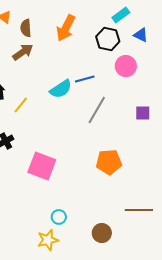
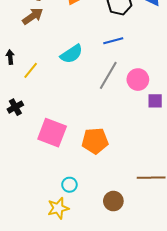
pink circle: (126, 66) -> (138, 80), moved
blue line: (85, 79) -> (113, 41), moved
purple square: (143, 113) -> (155, 101), moved
orange pentagon: (109, 162) -> (95, 141), moved

